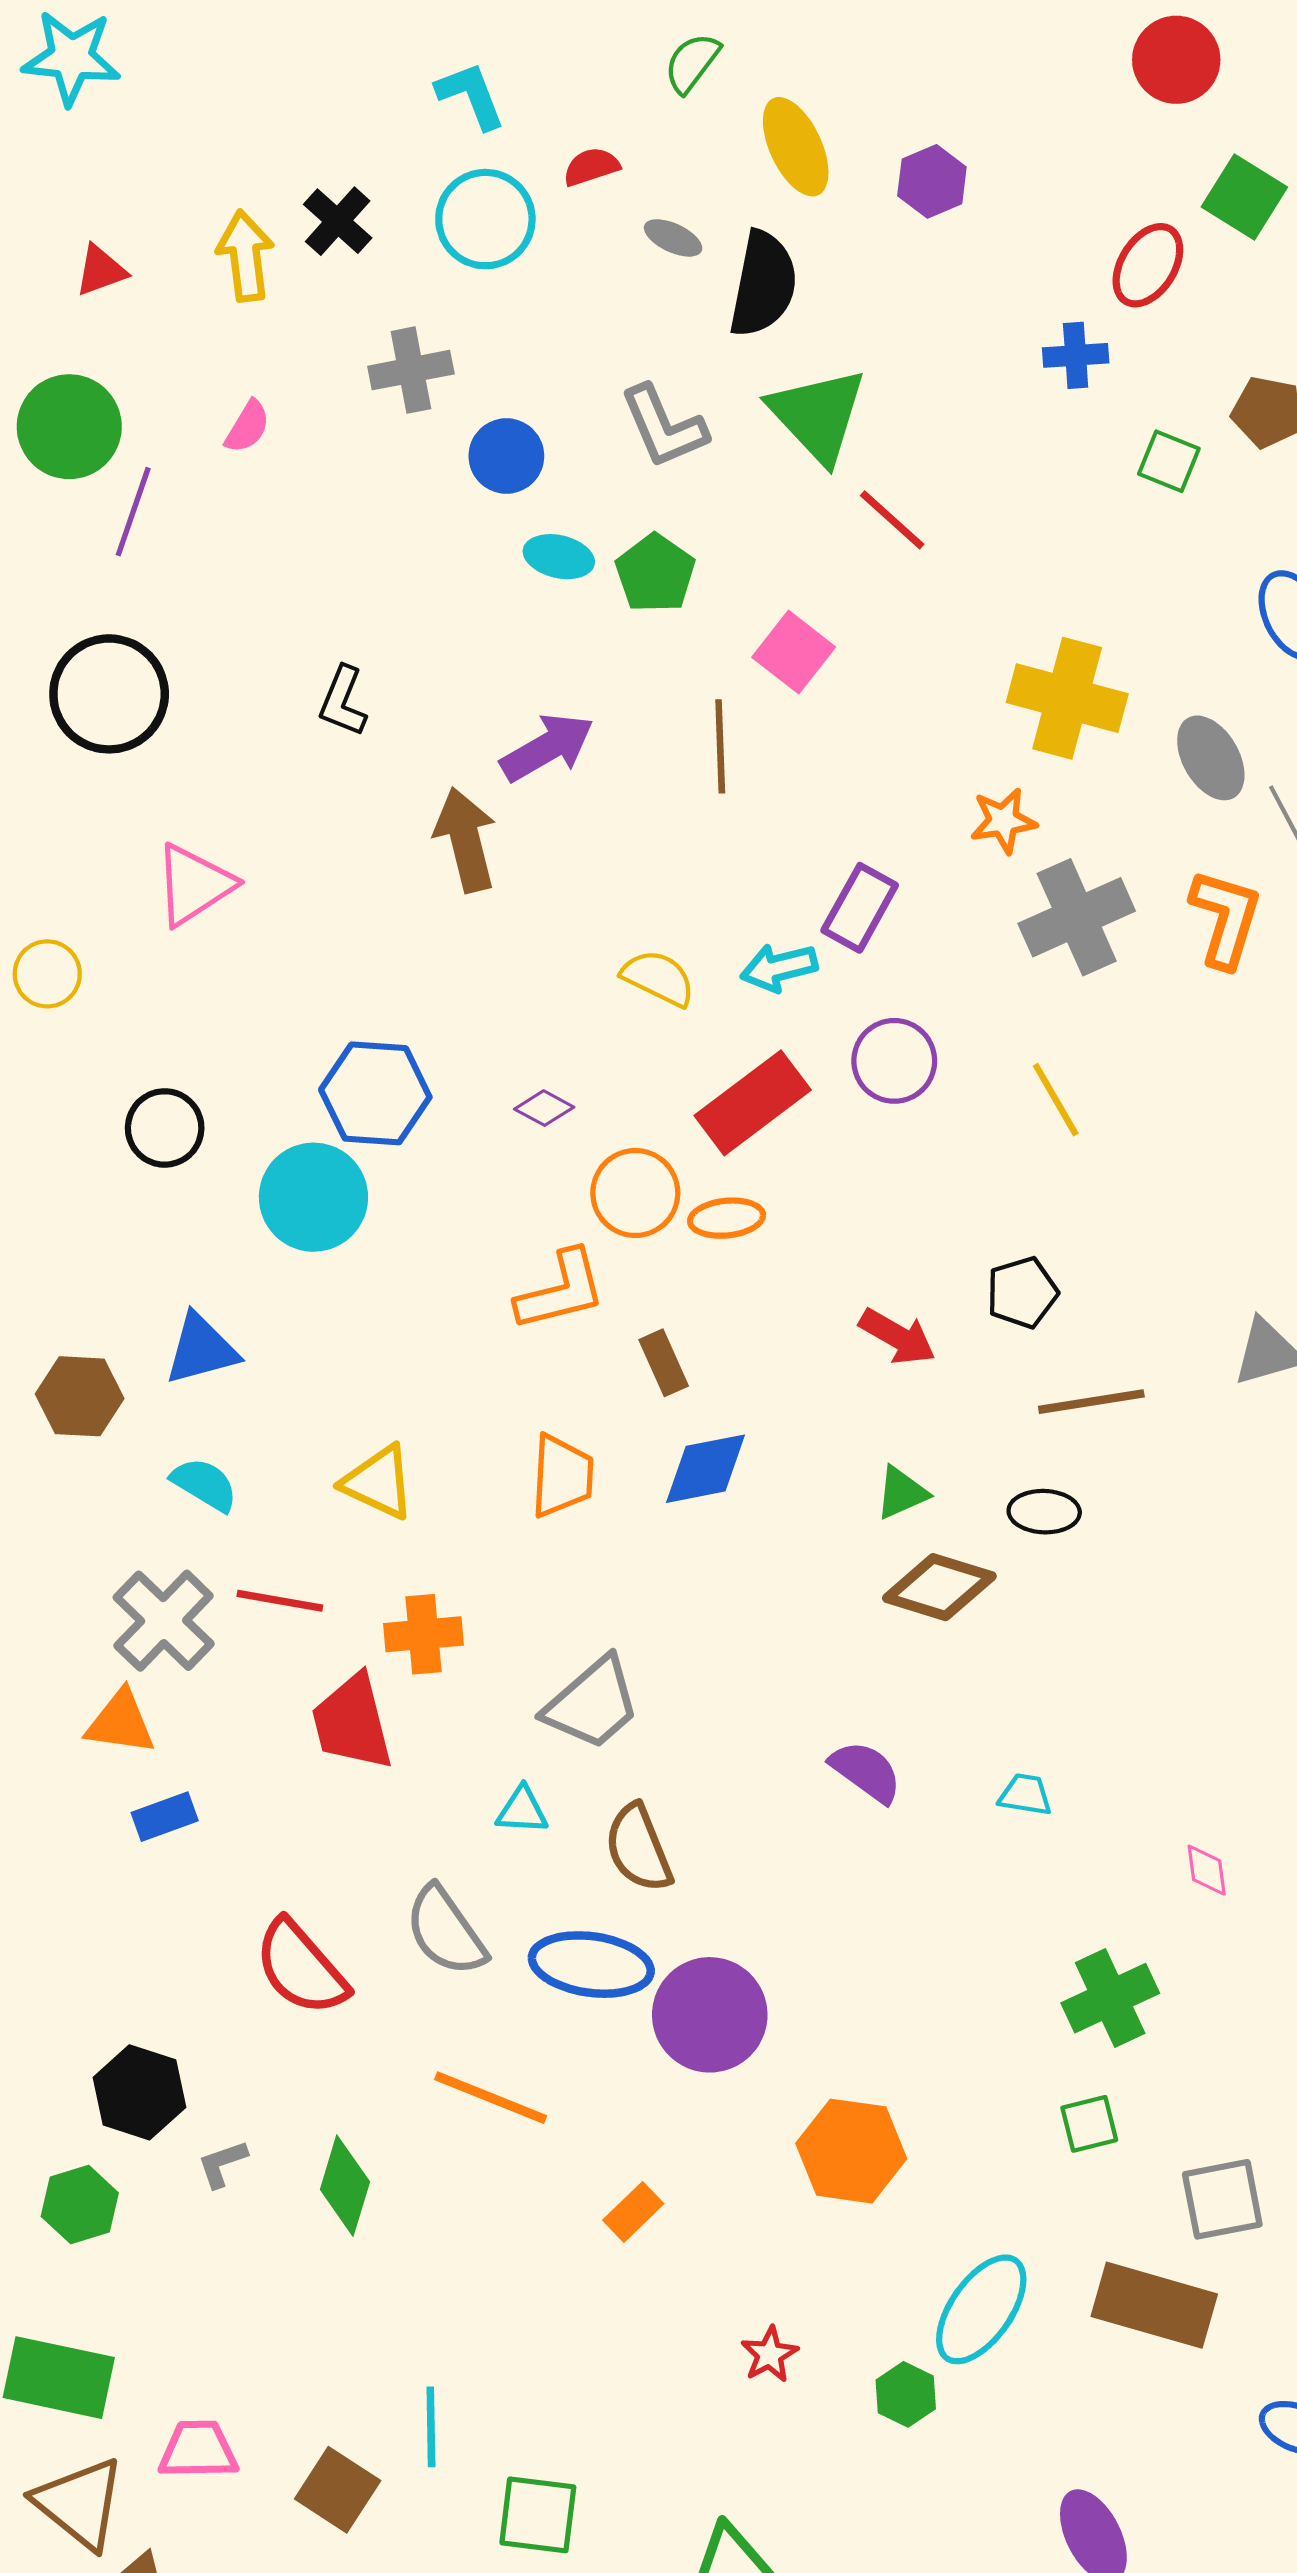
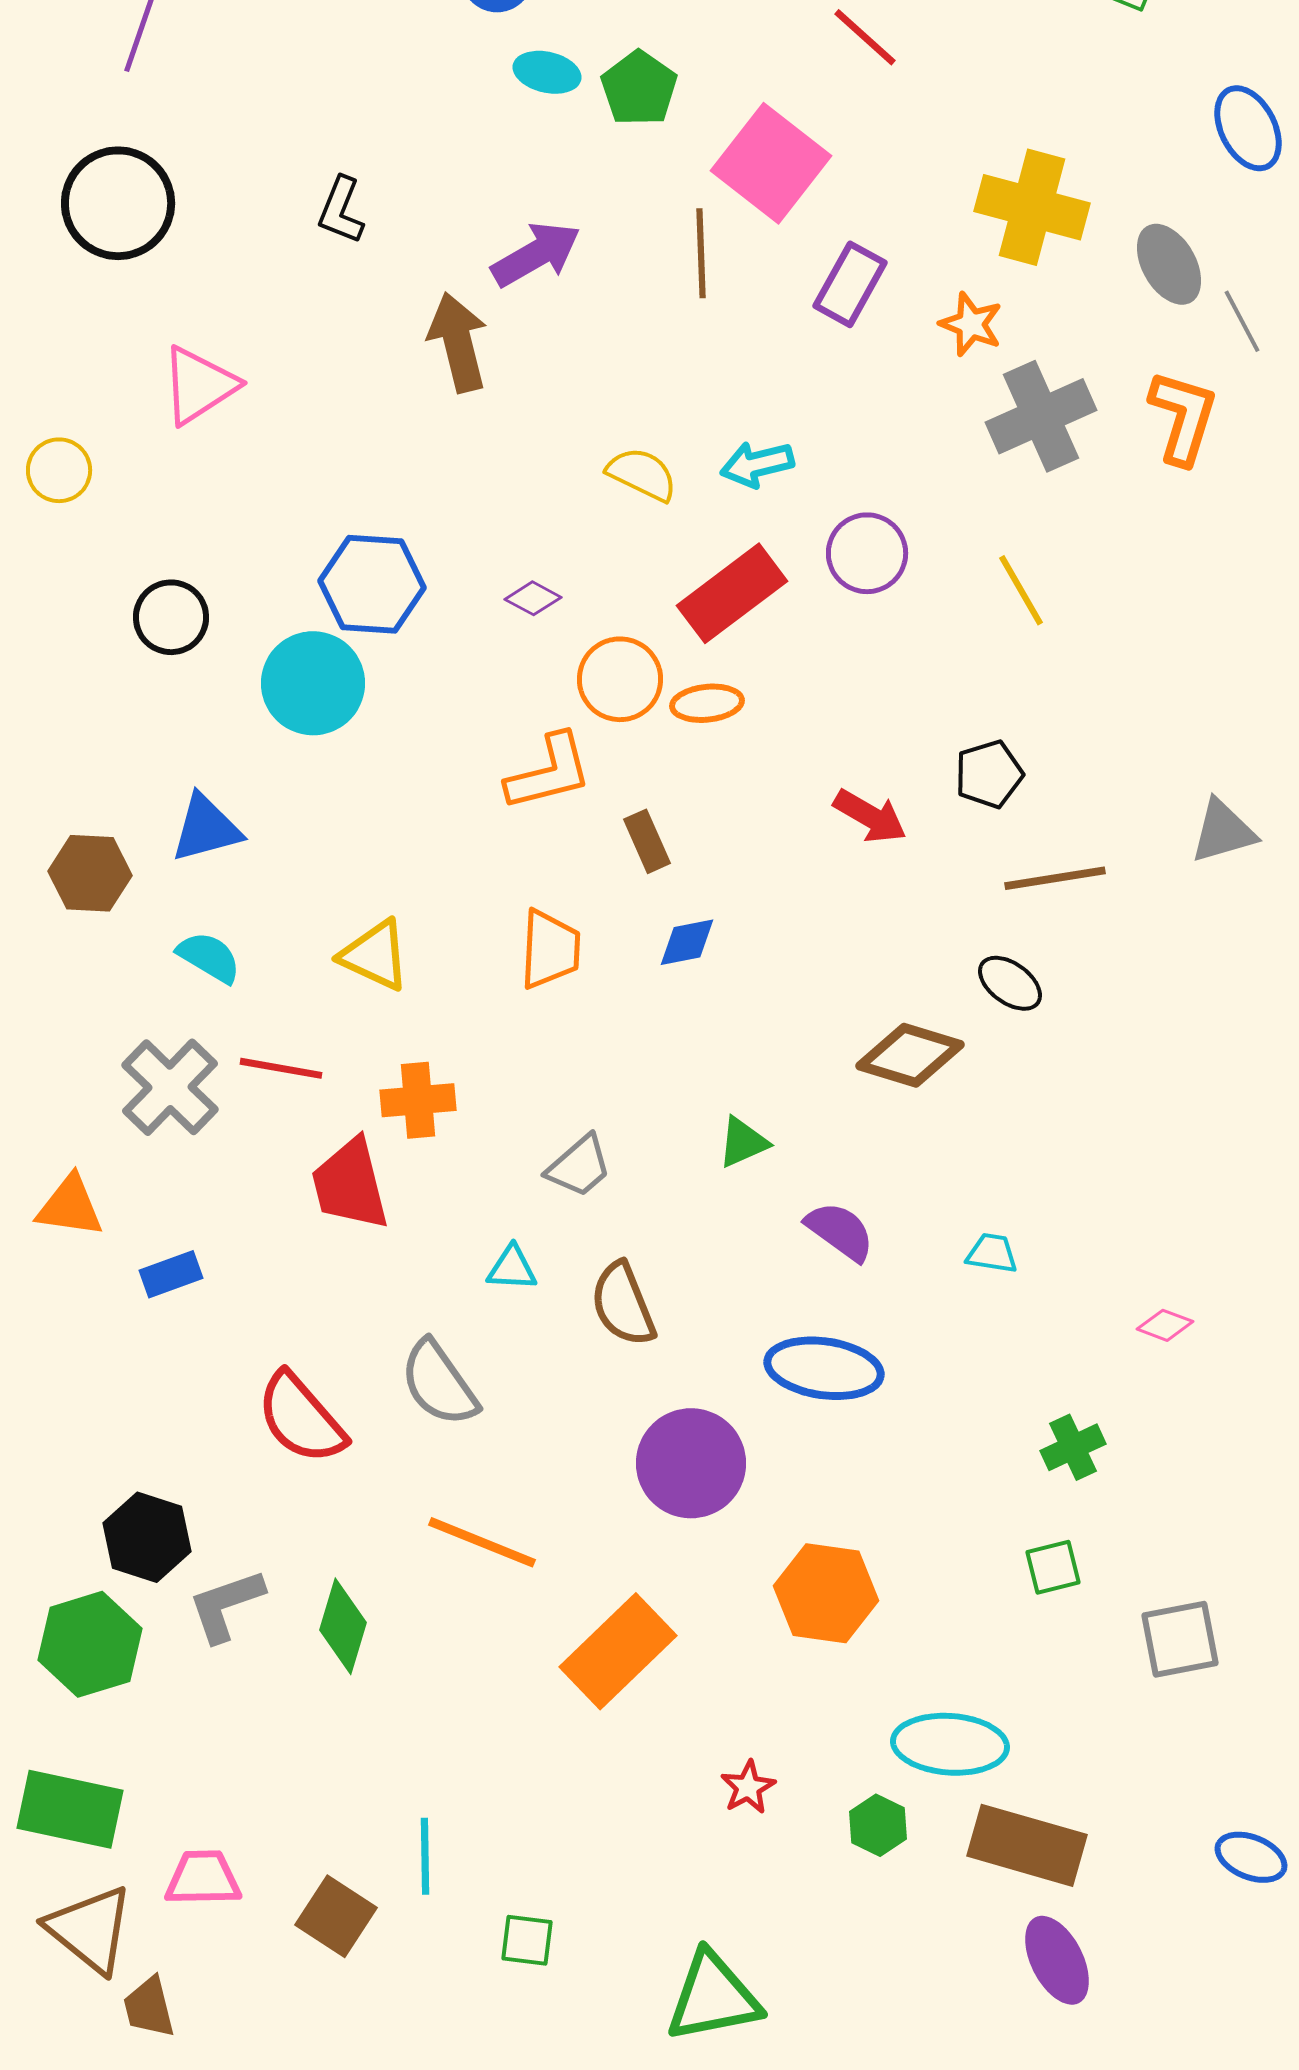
pink square: (794, 652) -> (771, 163), size x1.5
orange star: (1003, 821) -> (971, 324), turned 30
purple rectangle: (860, 908) -> (850, 284), moved
blue diamond: (706, 1469) -> (687, 942), size x0.7
green triangle: (902, 1493) -> (743, 1142), moved
black ellipse: (1044, 1512) -> (1010, 983), turned 34
gray trapezoid: (592, 1703) -> (579, 1166), size x0.7
orange triangle: (121, 1722) -> (70, 1206), moved
pink diamond: (1207, 1870) -> (1165, 1325), turned -62
blue ellipse: (591, 1965) -> (824, 1368), moved
green cross: (1110, 1998) -> (1073, 1447), size x0.7
gray L-shape: (222, 2164) -> (226, 1605), size x1.6
green hexagon: (80, 2205) -> (90, 1644), size x1.4
orange rectangle: (633, 2212) -> (618, 1651), size x2.0
brown rectangle: (1154, 2305) -> (1027, 1845), moved
cyan ellipse: (981, 2309) -> (950, 1744), turned 59
green square: (538, 2515) -> (527, 1940), size x0.7

